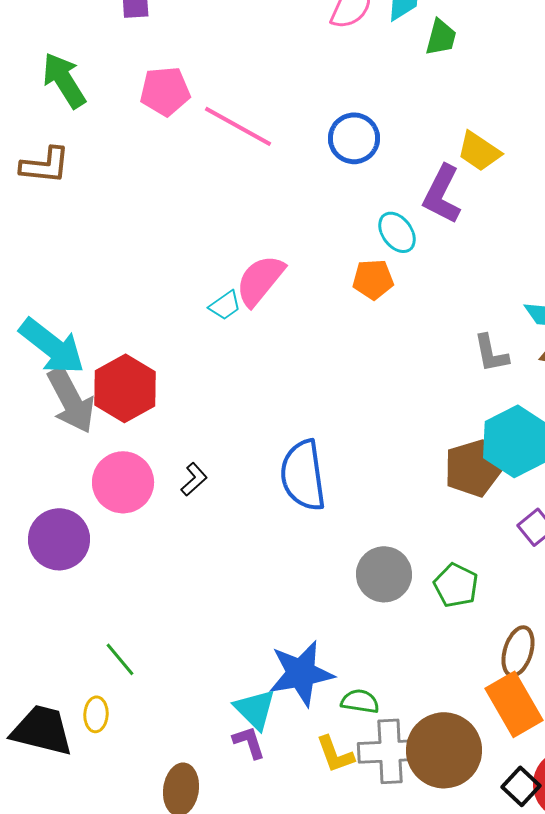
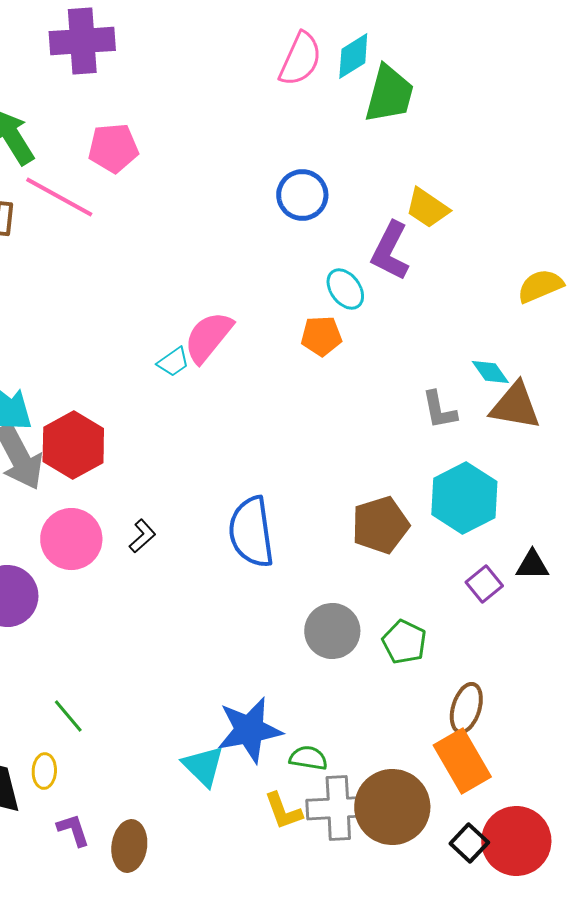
green trapezoid: (441, 37) -> (389, 94), size x1.6
pink line: (238, 126) -> (59, 197), moved
brown pentagon: (473, 468) -> (380, 525), moved
purple L-shape: (249, 742) -> (73, 830), moved

